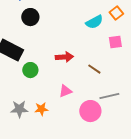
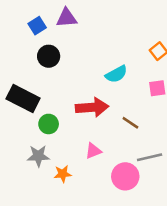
cyan semicircle: (94, 22) -> (116, 74), moved
red arrow: (64, 57) -> (92, 107), size x1.4
gray star: (19, 109) -> (38, 156), moved

